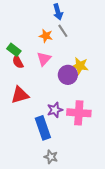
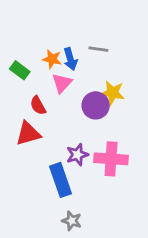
blue arrow: (58, 12) -> (70, 59), moved
gray line: (63, 31) -> (98, 49), moved, turned -48
orange star: (46, 36) -> (52, 59), moved
red semicircle: (18, 62) -> (38, 105), moved

